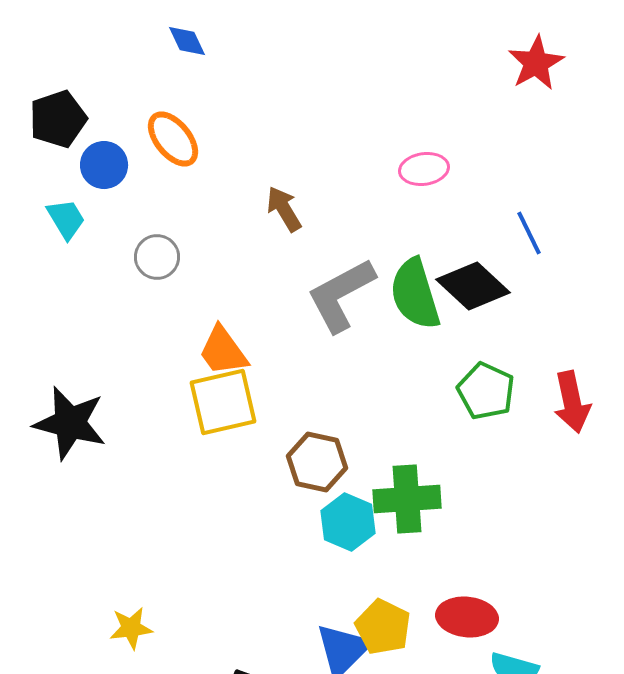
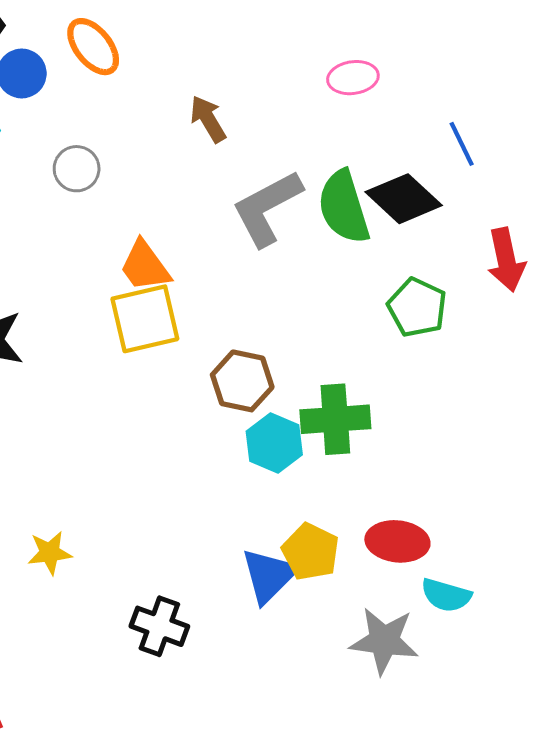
red arrow: (572, 402) -> (506, 260), moved

